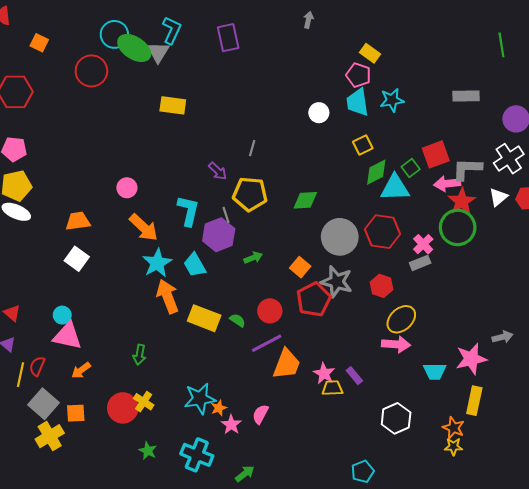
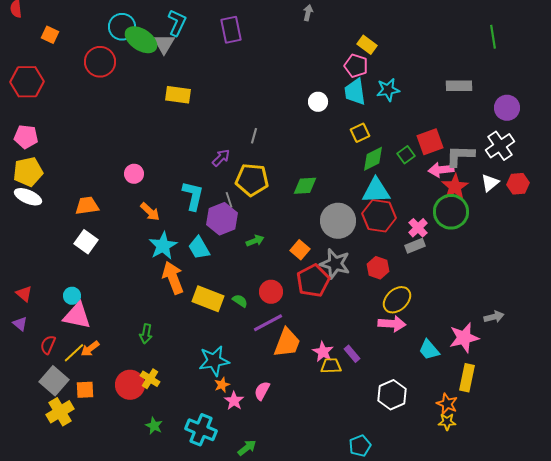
purple arrow: (218, 171) -> (221, 158), turned -90
cyan triangle: (395, 188) -> (376, 191), moved
orange arrow: (144, 227) -> (150, 212), size x0.7
cyan trapezoid: (435, 371) -> (429, 350), turned 50
yellow line: (20, 375) -> (74, 353), moved, turned 35
cyan star: (200, 399) -> (214, 361), moved

